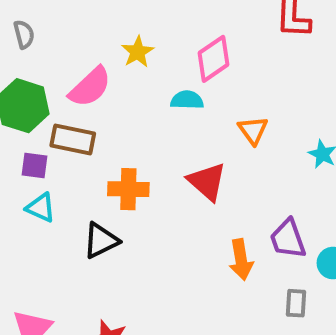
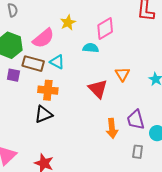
orange triangle: (253, 130) -> (122, 74), moved
orange cross: (128, 189) -> (48, 90), moved
cyan triangle: (41, 208) -> (57, 62), moved

